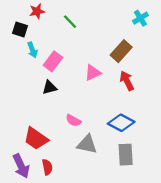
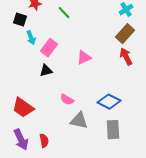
brown rectangle: (121, 51) -> (125, 34), moved
red arrow: (127, 81) -> (126, 57), moved
red trapezoid: (36, 139) -> (23, 108), moved

